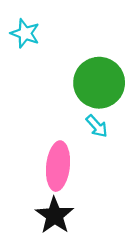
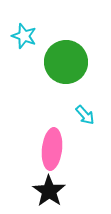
green circle: (99, 83) -> (66, 62), moved

